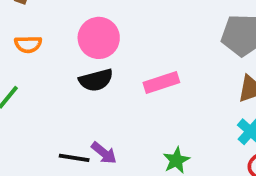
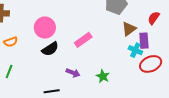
purple arrow: (104, 153) -> (73, 73), moved

